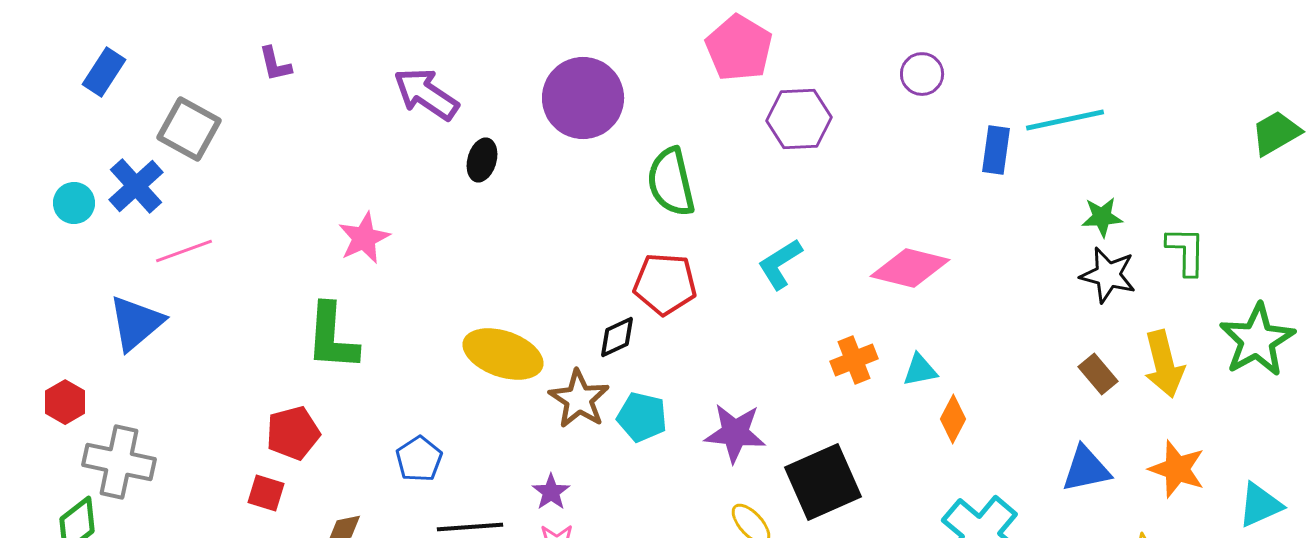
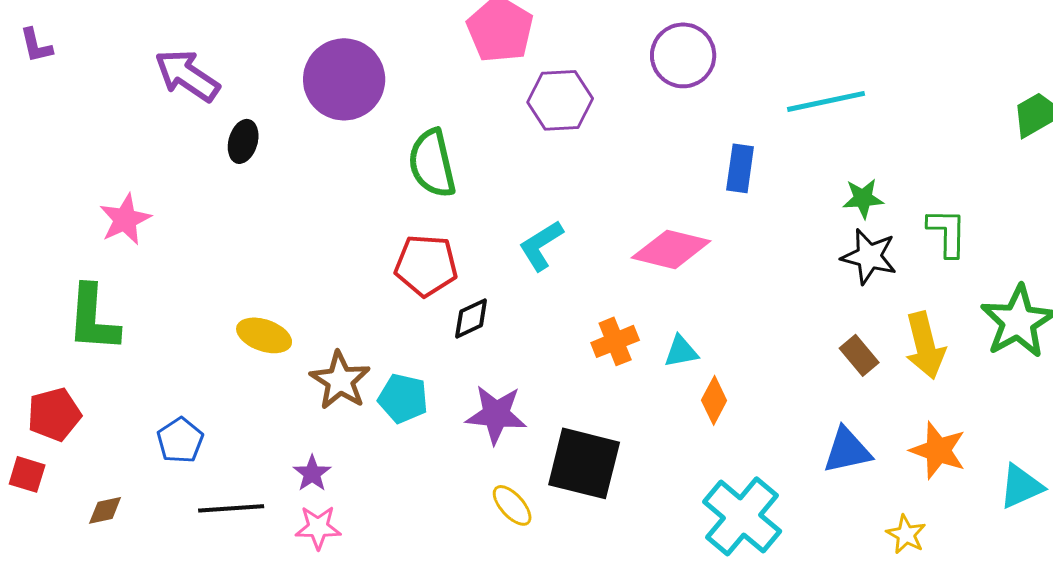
purple circle: (922, 74) -> (683, 55), size x1.5
blue rectangle: (996, 150) -> (740, 168), moved
black diamond: (617, 337) -> (471, 318), moved
yellow ellipse: (503, 354) -> (264, 335), size x0.7
black square: (823, 482) -> (584, 463), turned 38

